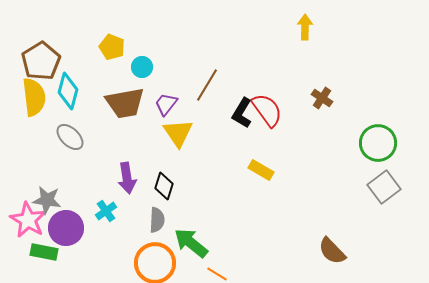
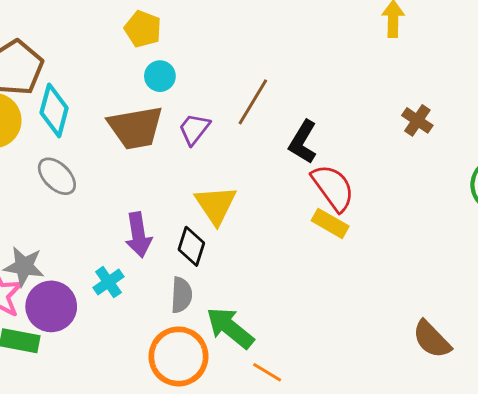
yellow pentagon: (112, 47) -> (143, 29), moved
red semicircle: (267, 110) -> (333, 188), moved
yellow triangle: (178, 133) -> (216, 205), moved

